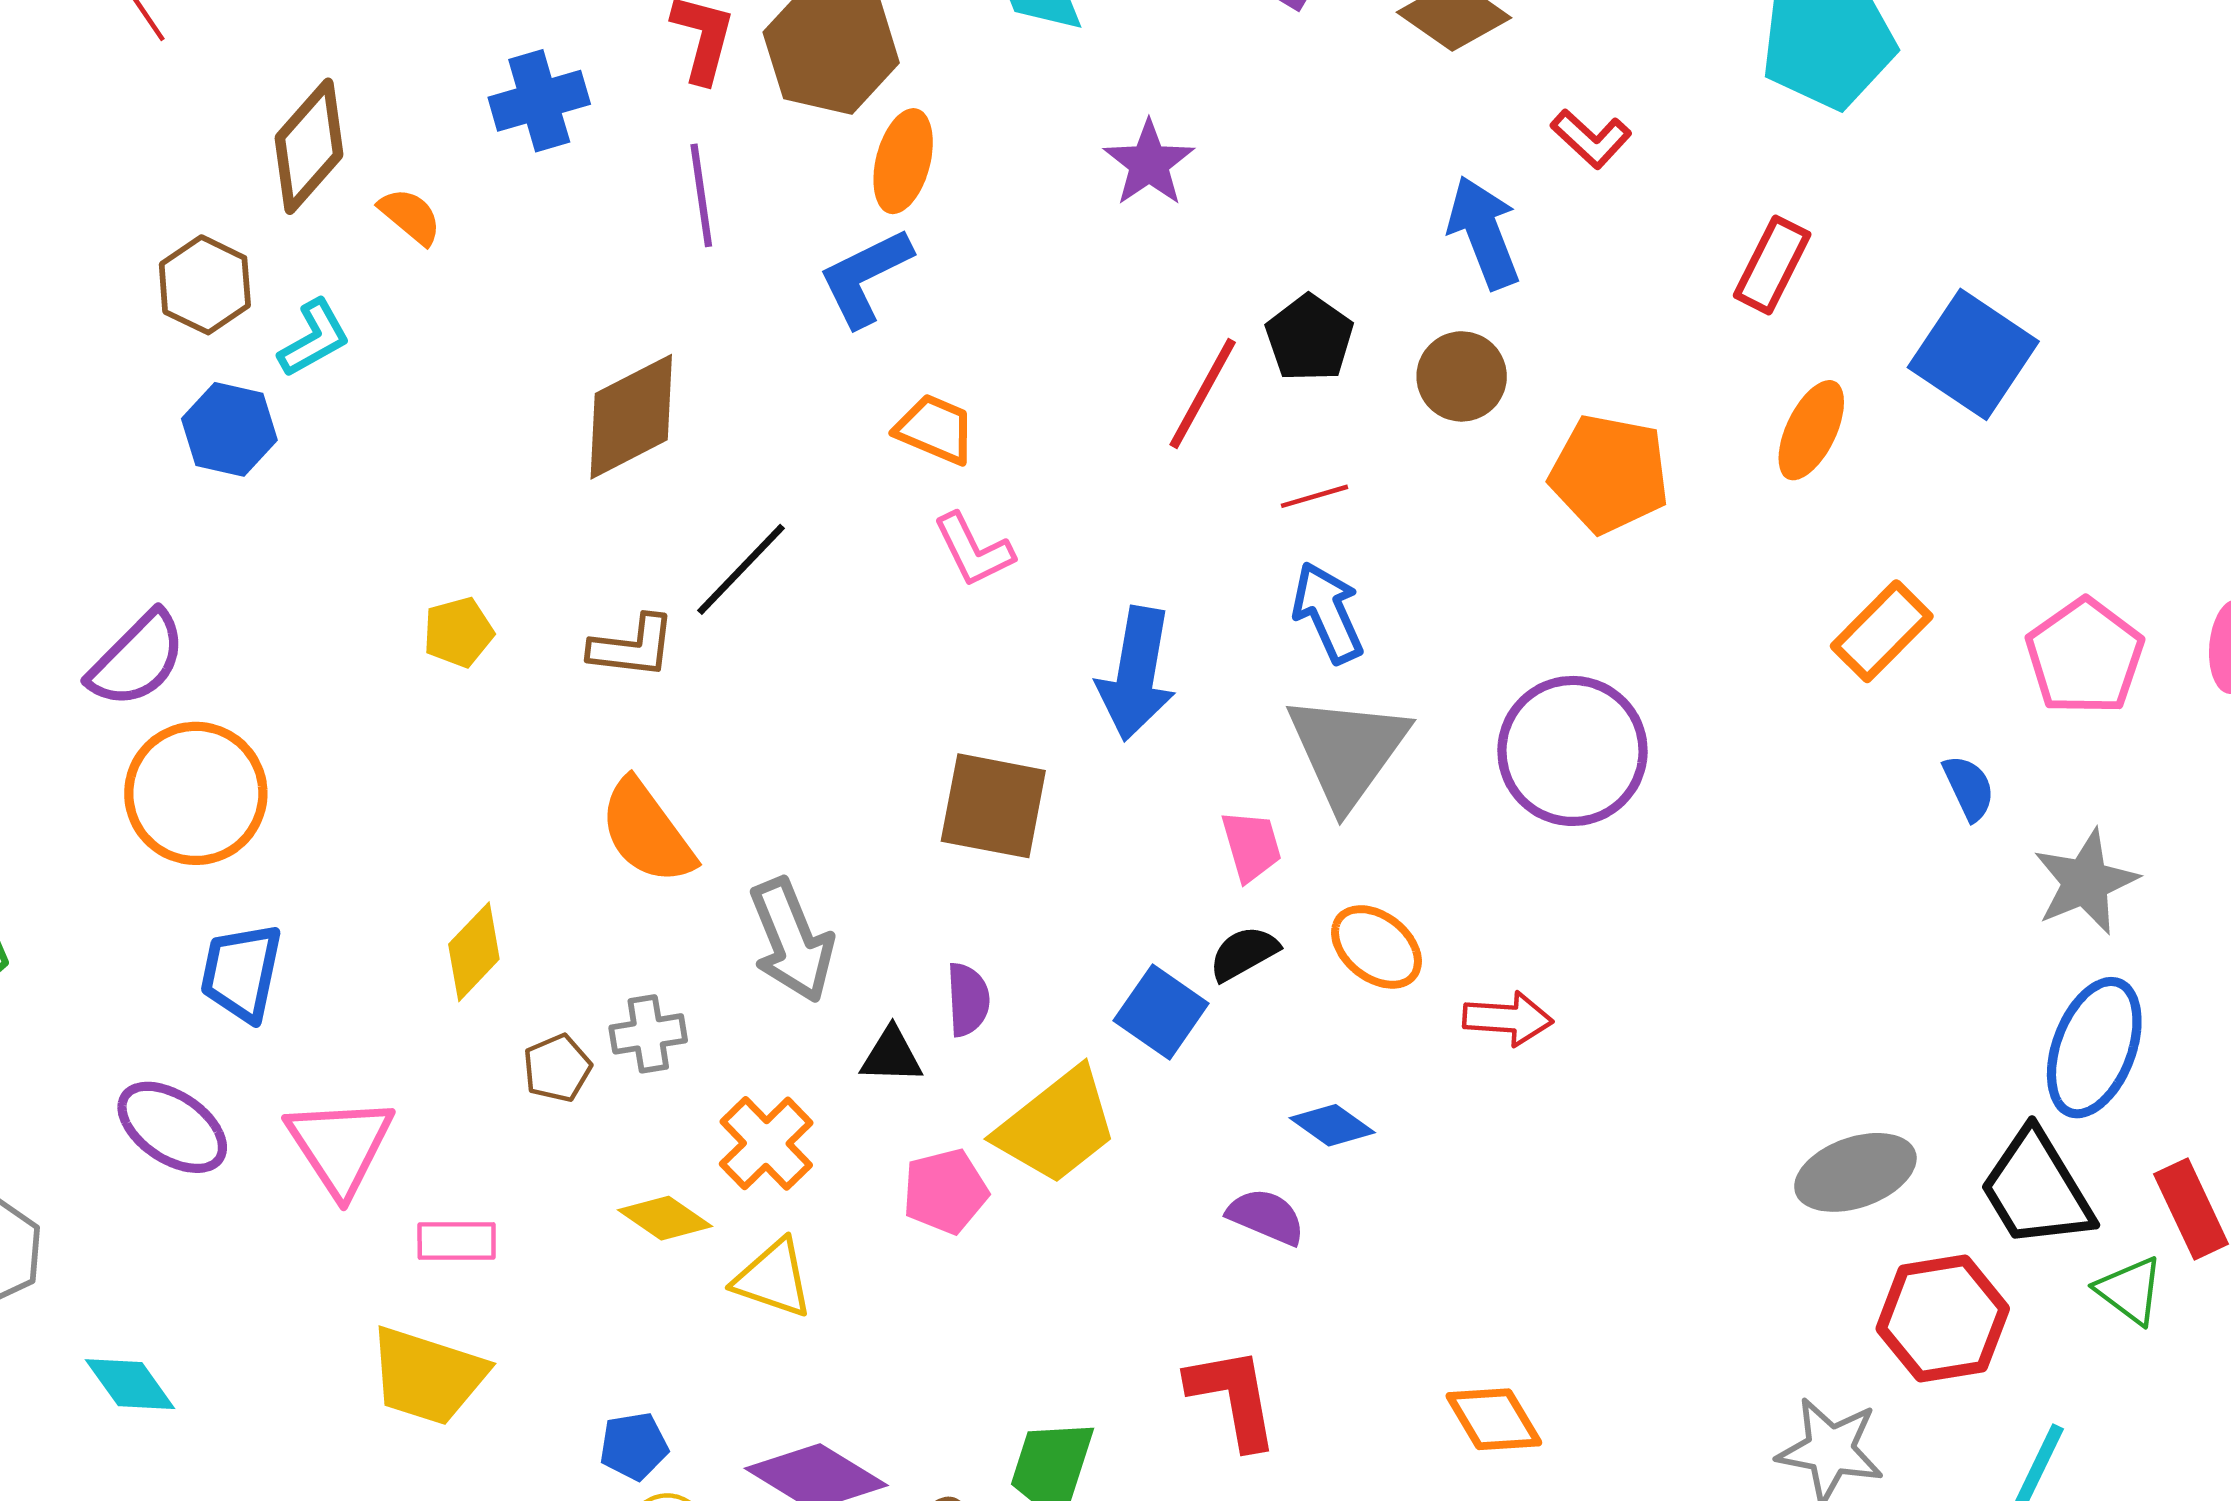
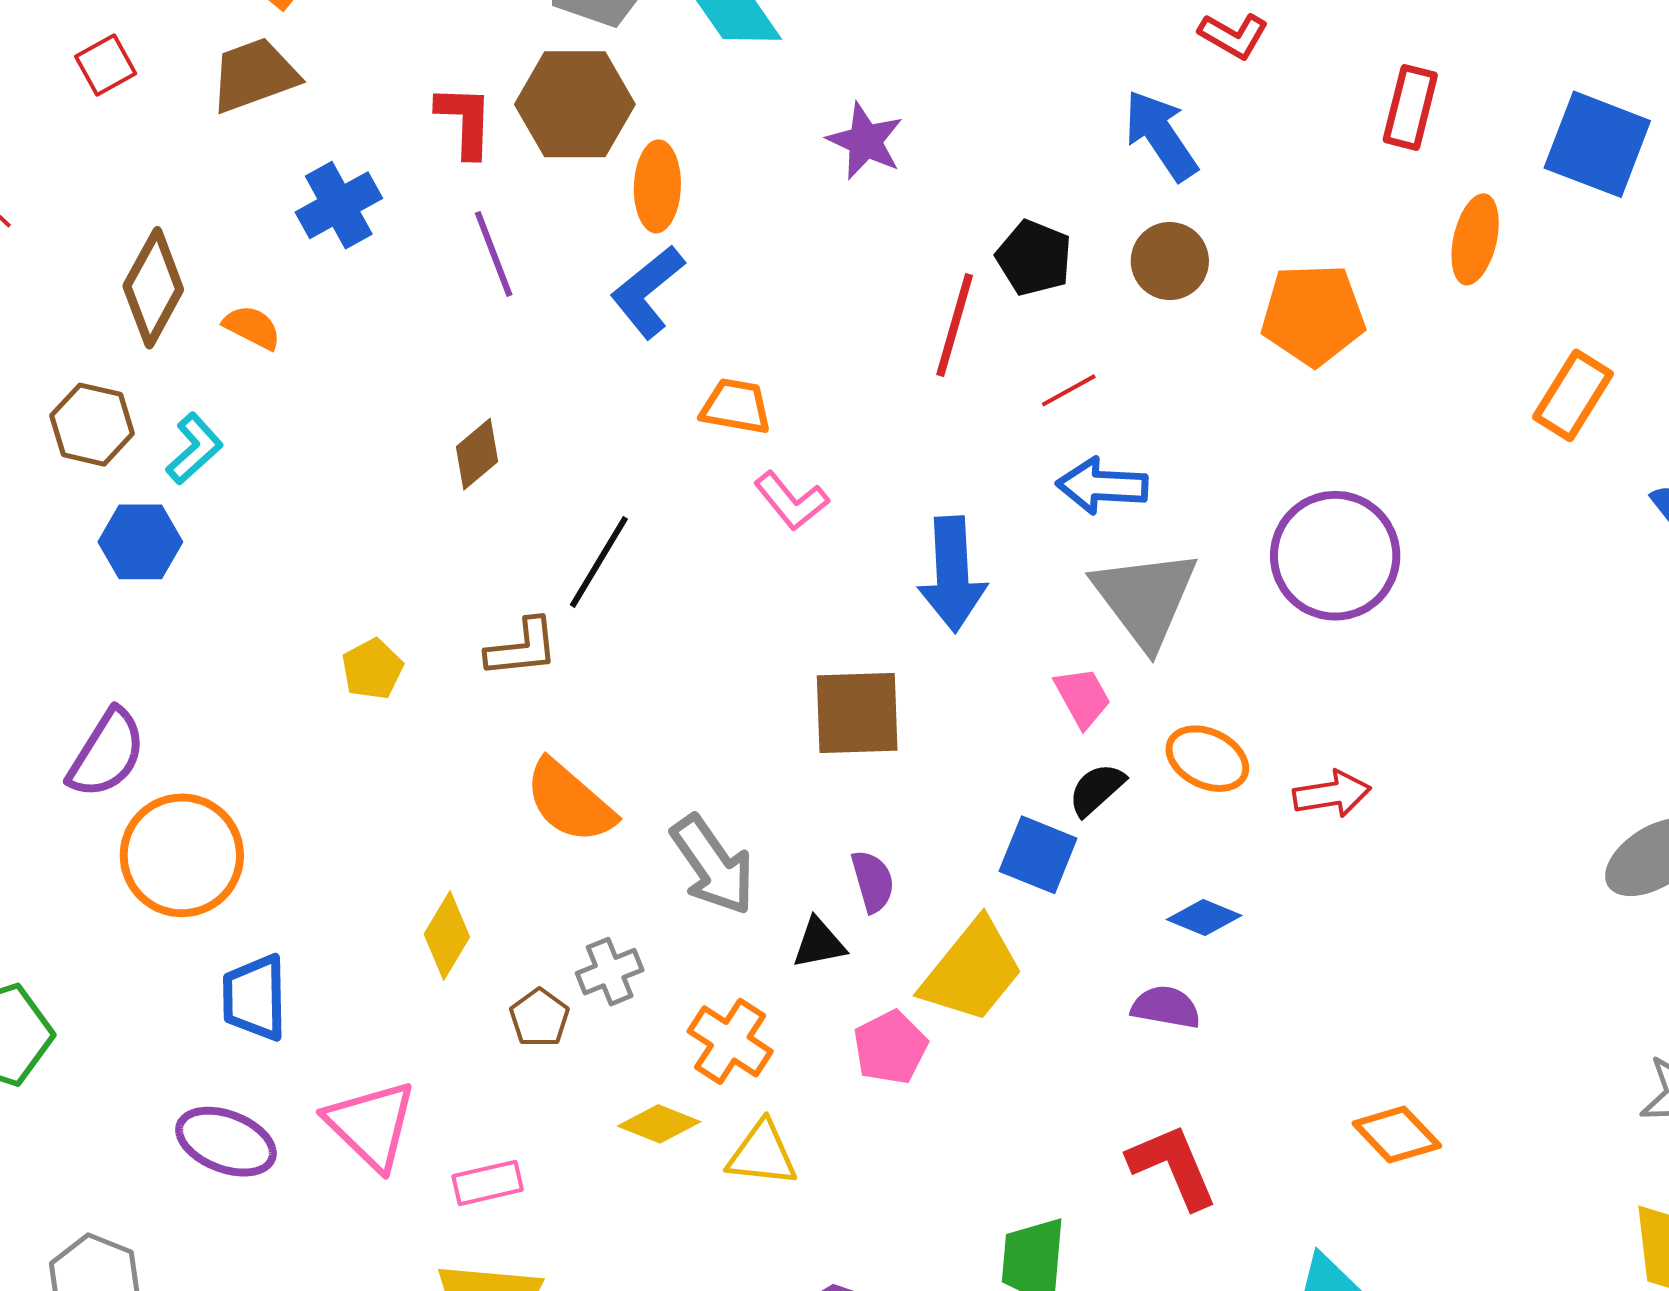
brown diamond: (631, 417) -> (477, 454), size x0.6
blue arrow: (1328, 612) -> (1102, 486), turned -50

